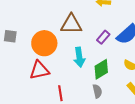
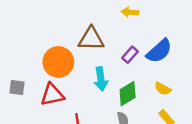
gray square: (10, 36) -> (17, 87), moved

